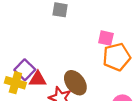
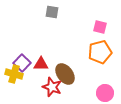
pink square: (106, 38) -> (100, 27), moved
red triangle: (38, 79) -> (41, 64), moved

